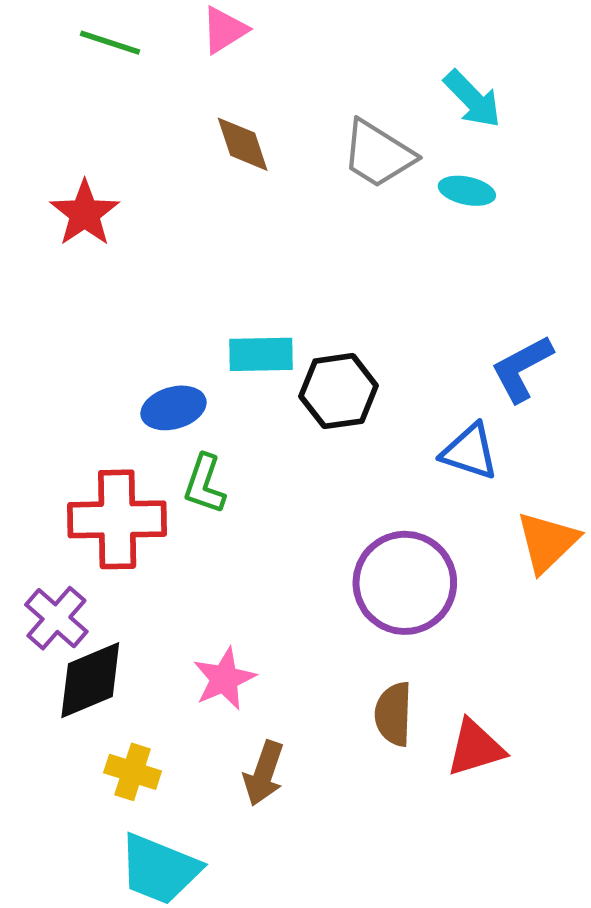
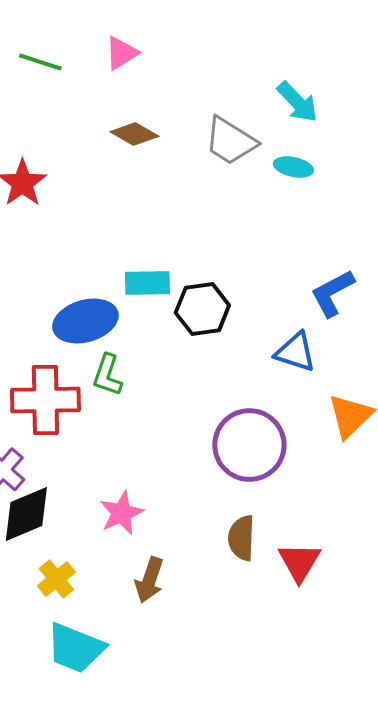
brown diamond: (243, 144) -> (134, 134), turned -42
blue ellipse: (173, 408) -> (85, 321), size x1.4
red triangle: (475, 748) -> (299, 562), turned -42
yellow cross: (133, 772) -> (56, 579), turned 33

